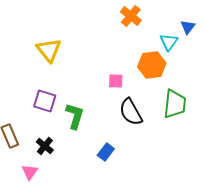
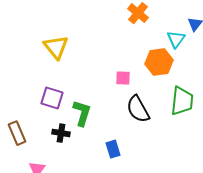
black cross: (45, 146) -> (61, 133), moved, turned -30
blue rectangle: (106, 152) -> (113, 149), turned -54

